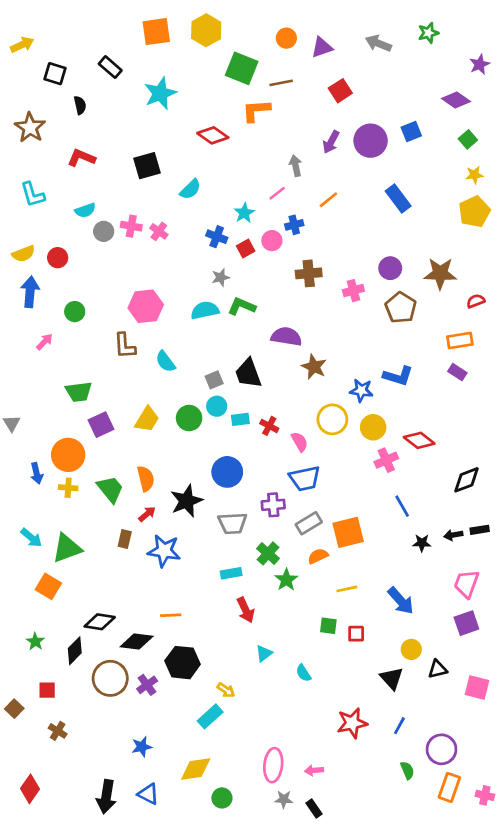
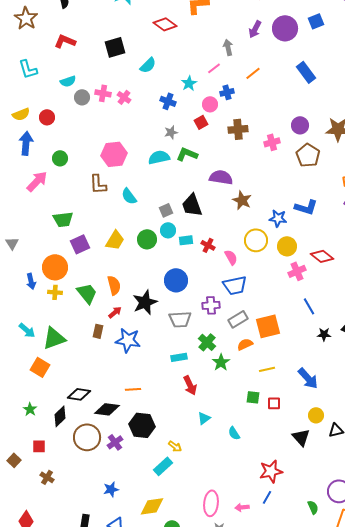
red square: (246, 248) -> (201, 122), moved
pink arrow: (44, 342) -> (37, 181), size x1.6
blue line: (399, 726) -> (267, 497), moved

